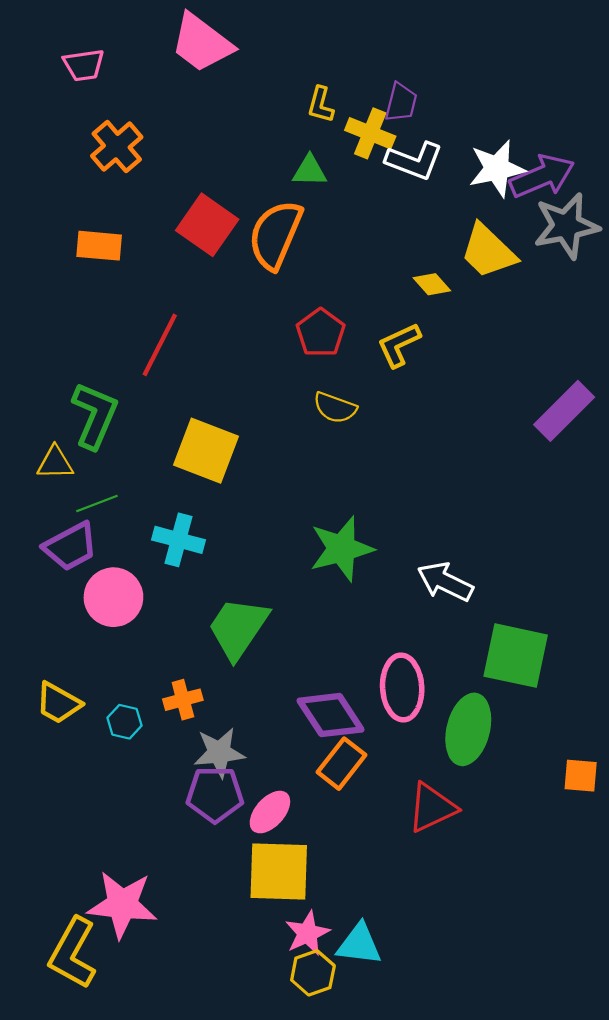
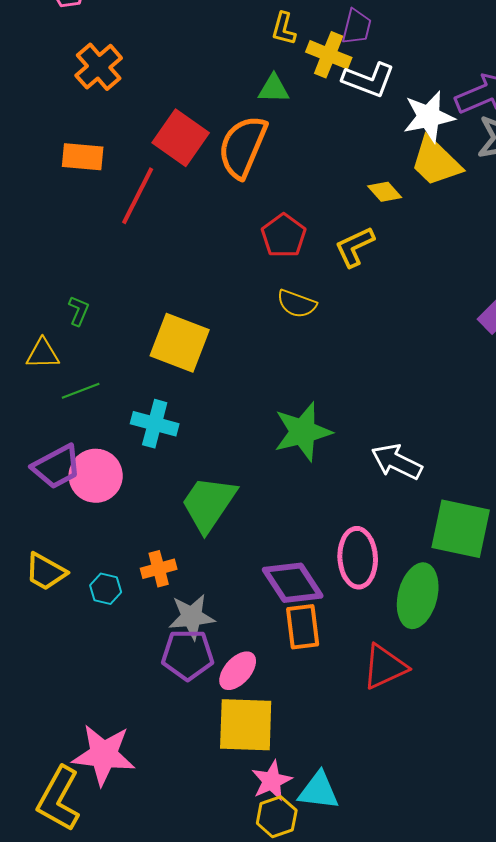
white star: (497, 169) -> (429, 117), moved
red line: (160, 345) -> (138, 196), moved
green L-shape: (95, 415) -> (79, 311), size x0.5
purple trapezoid: (71, 546) -> (57, 467), moved
orange rectangle: (342, 764) -> (303, 627), turned -45

